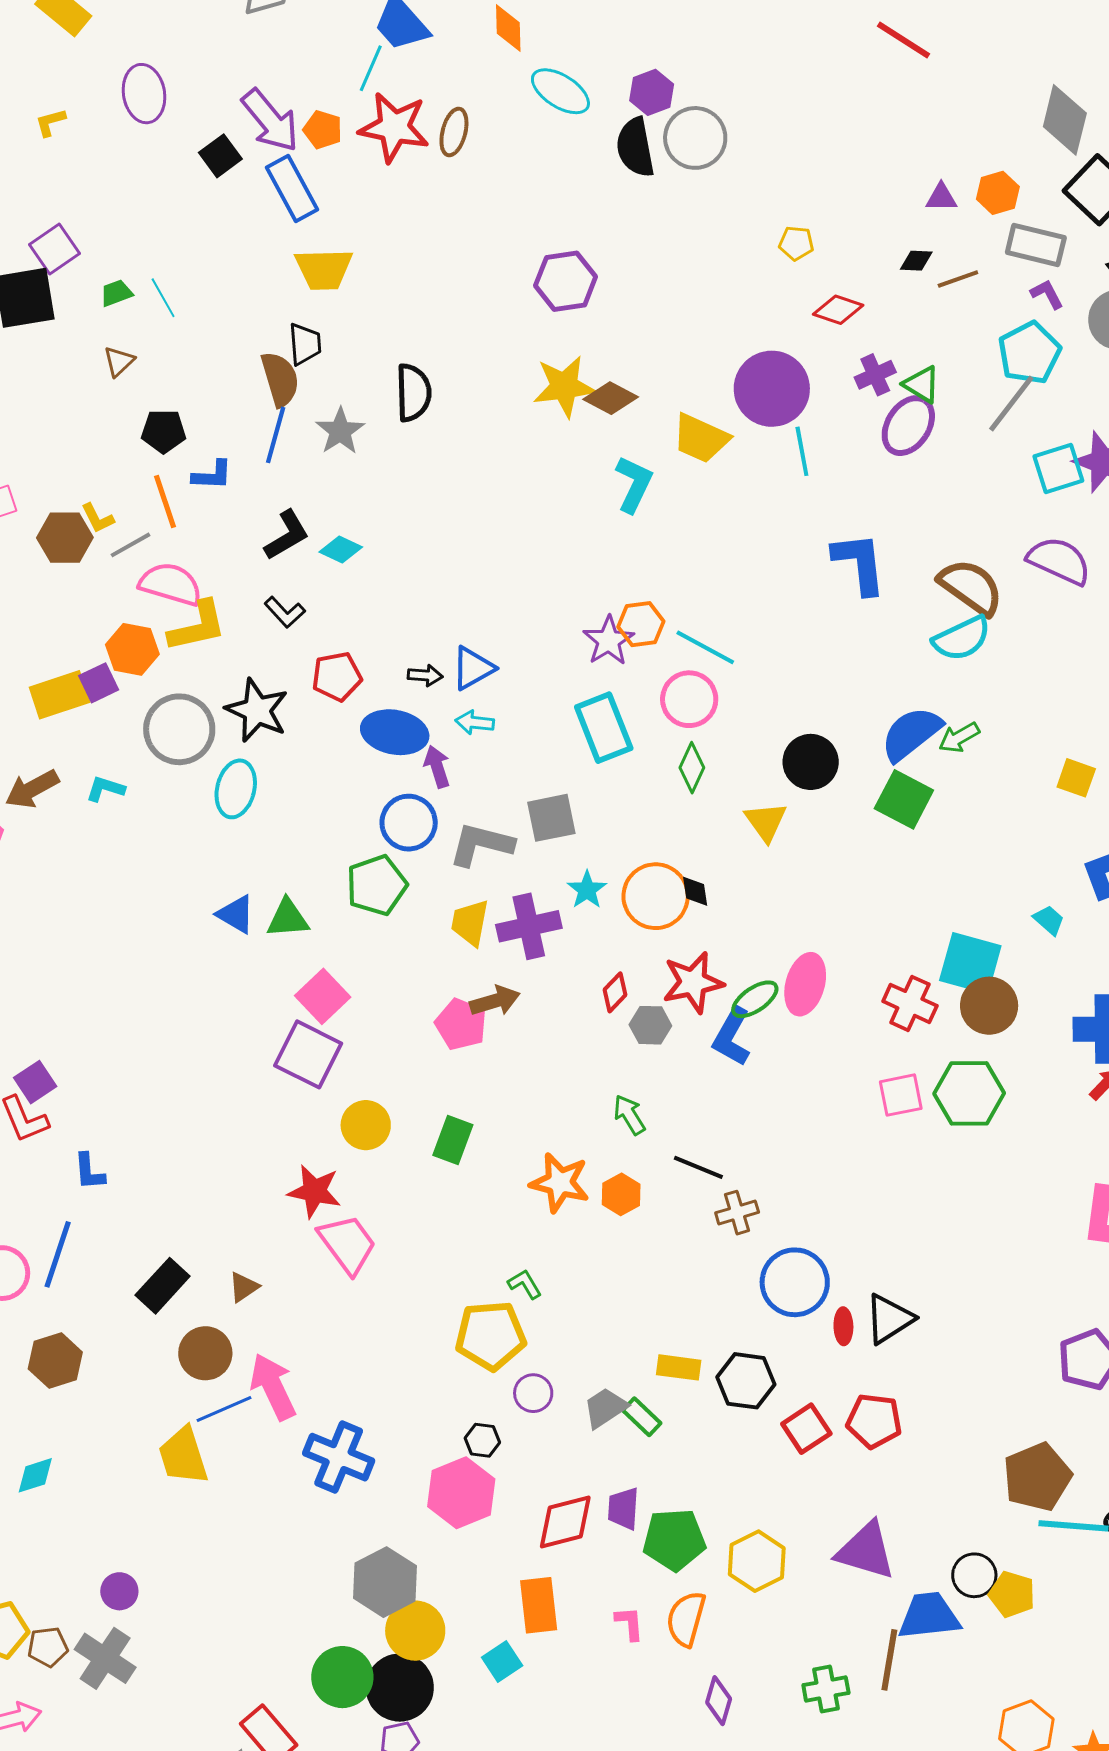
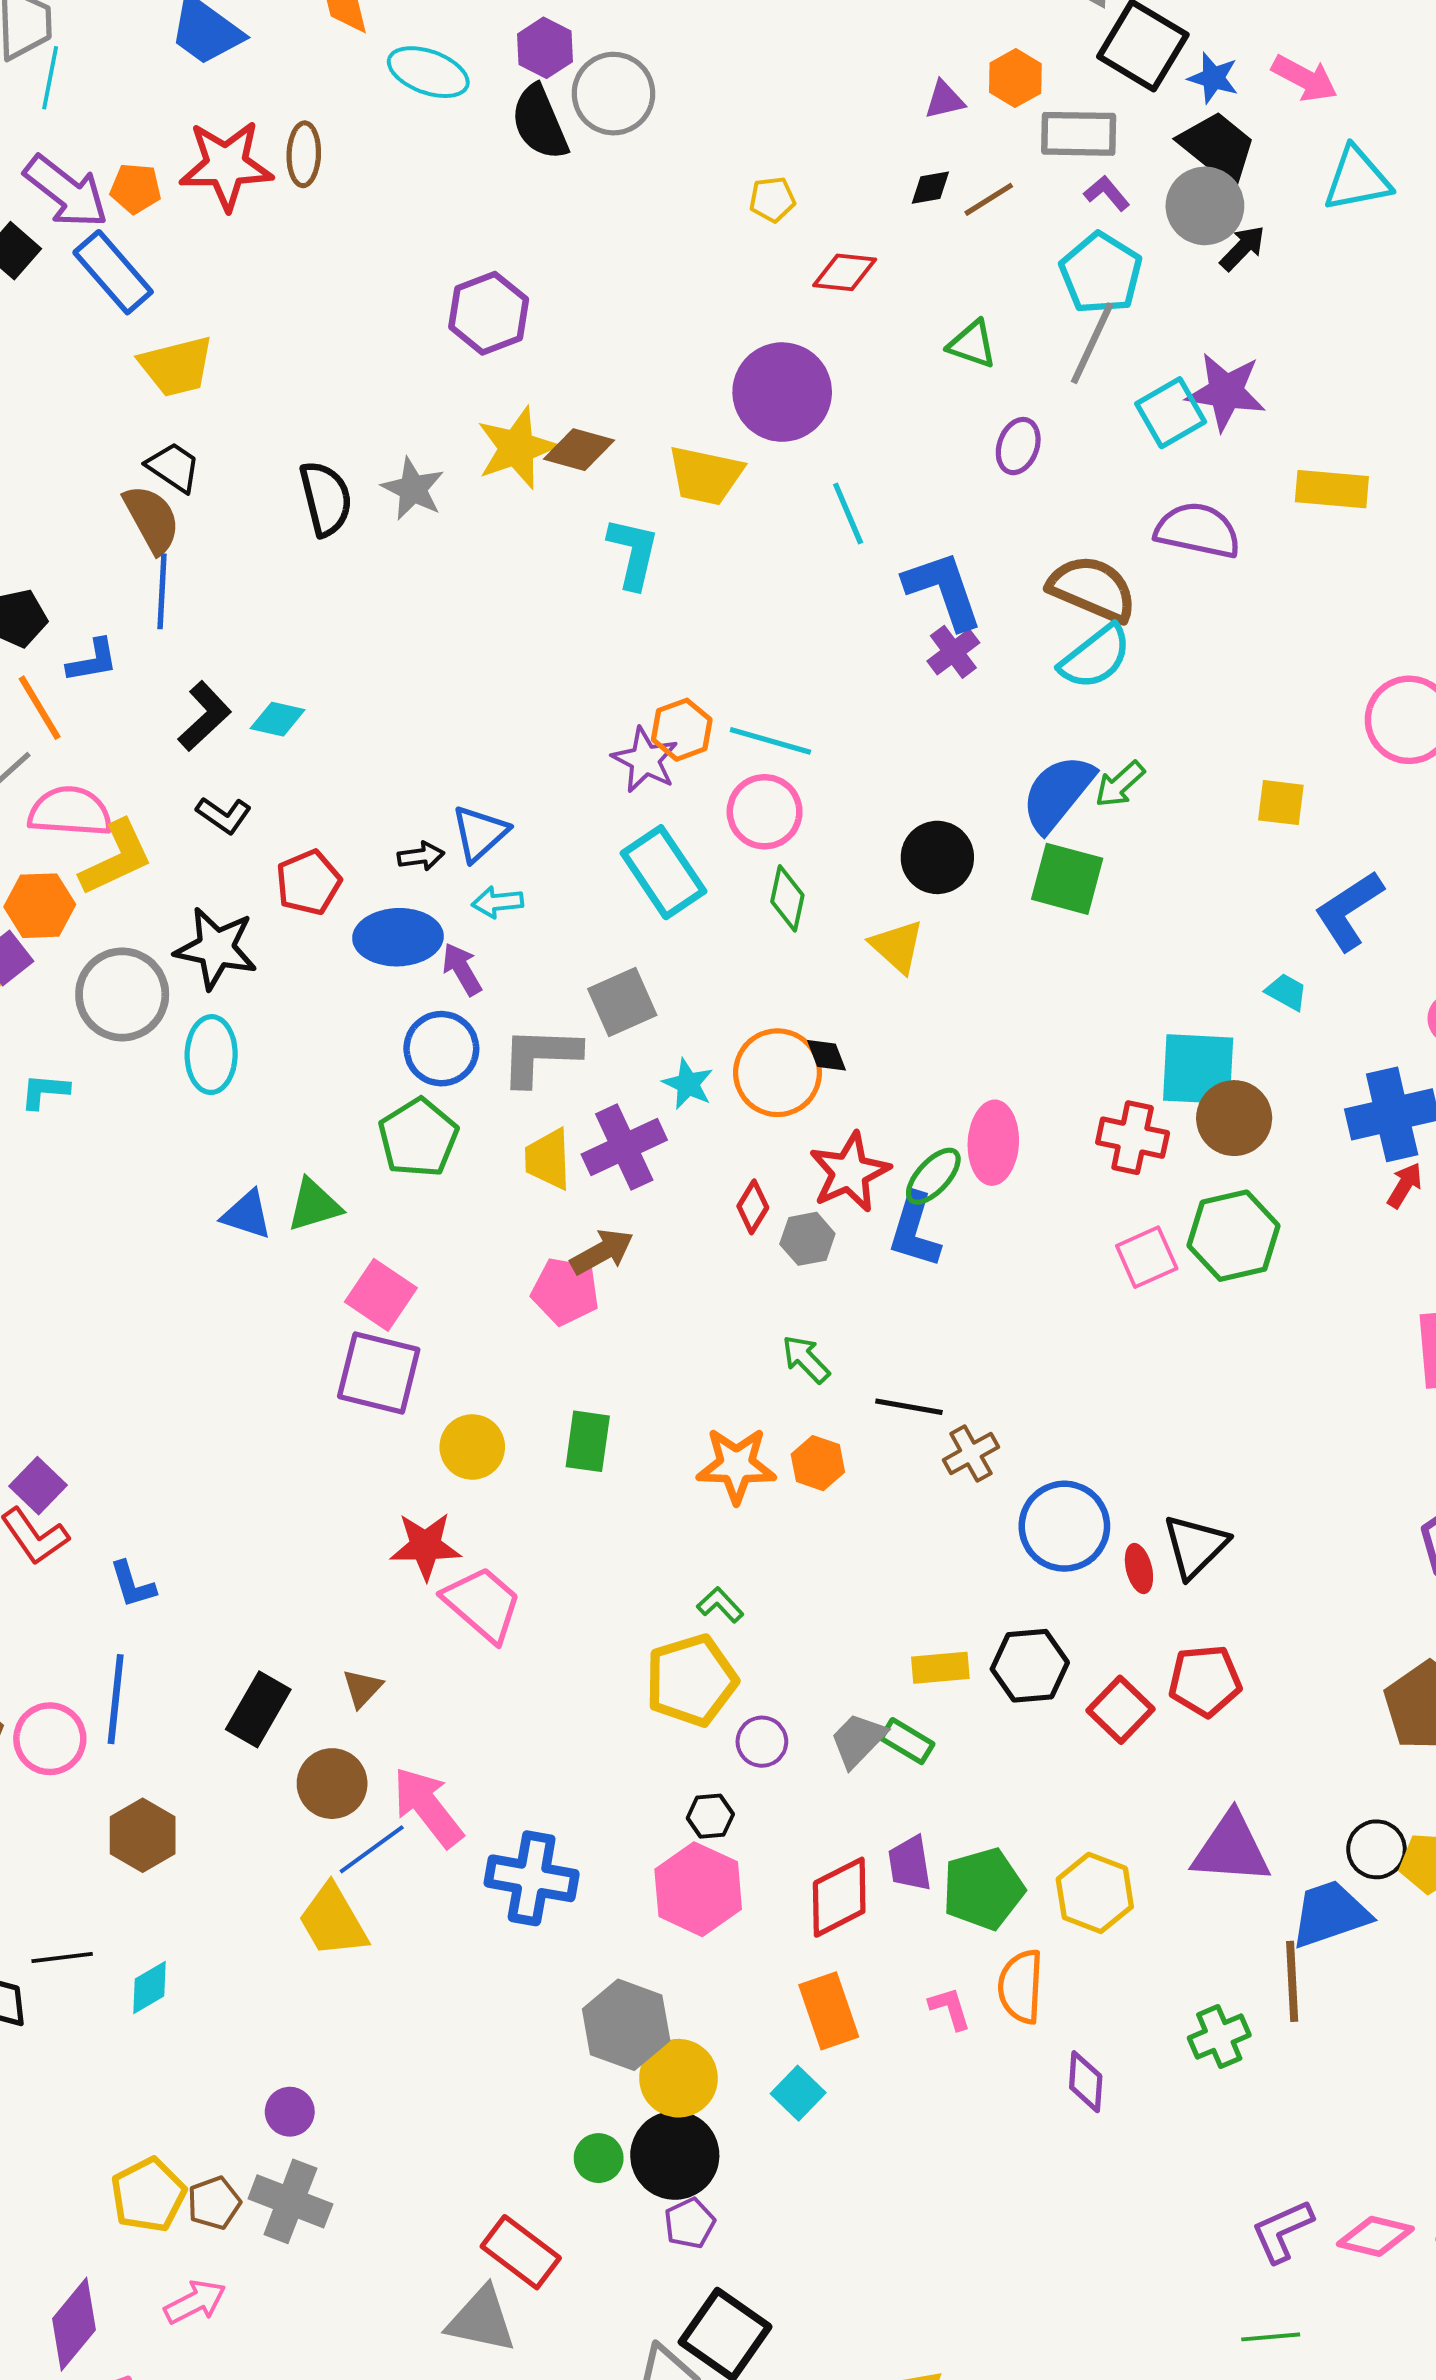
cyan line: (371, 68) -> (50, 78), moved
black trapezoid: (305, 344) -> (173, 467), turned -39
purple cross: (875, 375) -> (953, 652), moved
purple ellipse: (908, 426) -> (1018, 446), moved, size x0.7
gray star: (340, 431) -> (413, 489), moved
cyan line: (802, 451) -> (848, 513), moved
green circle: (342, 1677) -> (599, 2158), size x0.6

